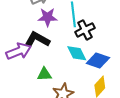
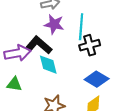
cyan diamond: (77, 53) -> (48, 65), moved
green triangle: (44, 74) -> (14, 84), moved

